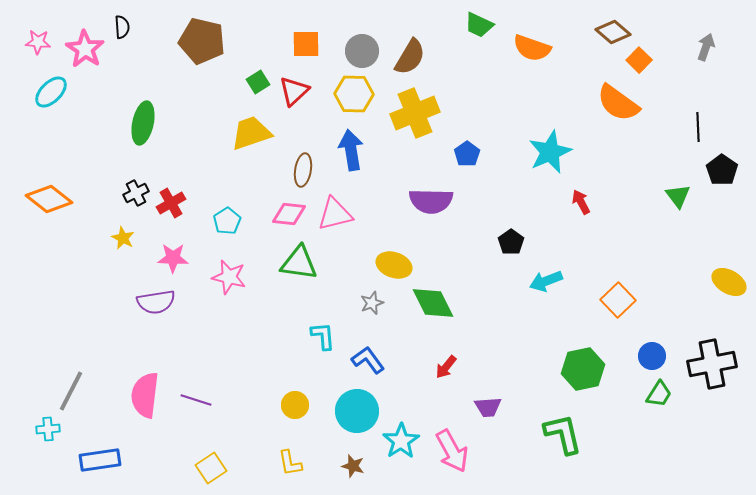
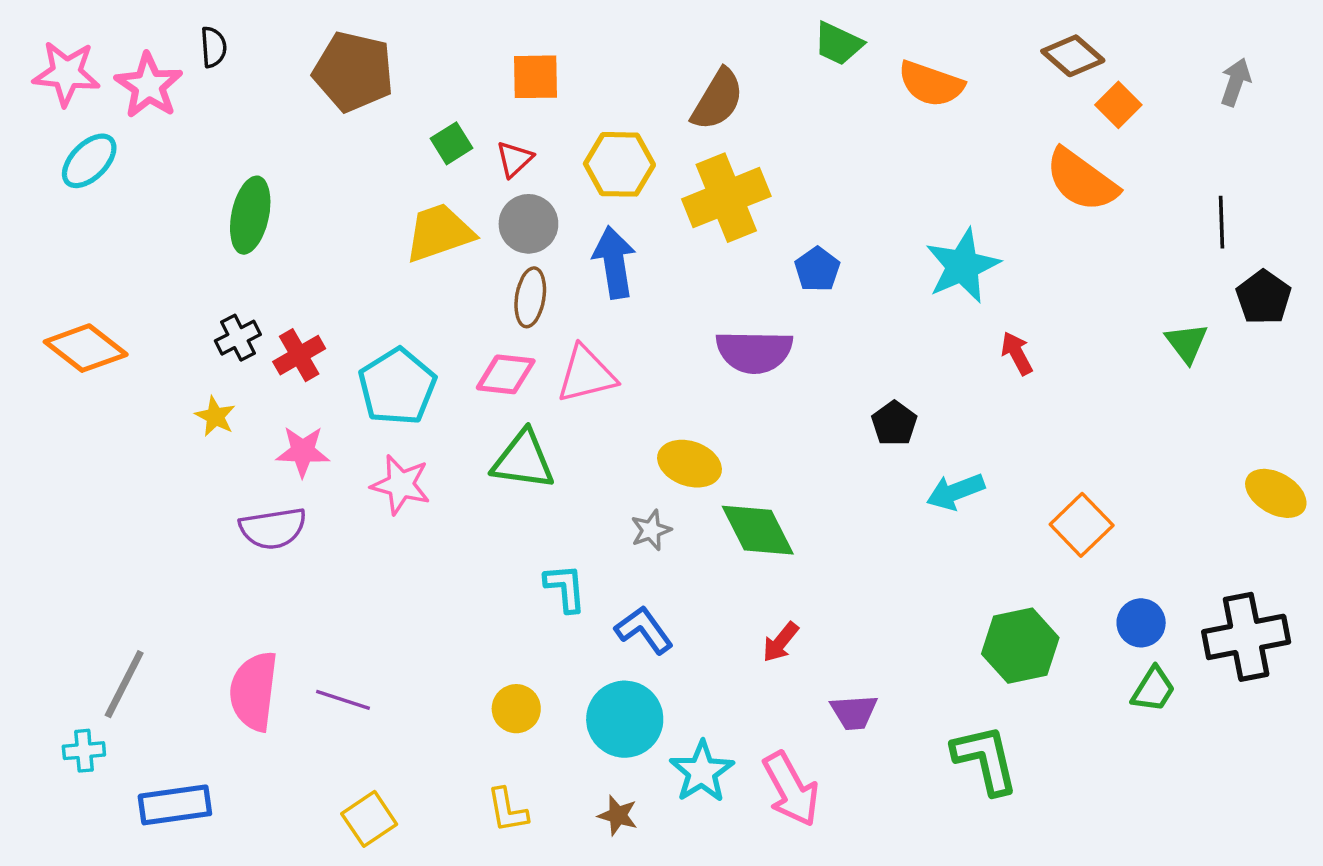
pink star: (38, 42) -> (66, 73), size x1.5
gray circle: (362, 51) -> (528, 224), moved
red triangle: (294, 91) -> (514, 159), size x0.7
cyan pentagon: (227, 221) -> (397, 387), size x1.6

